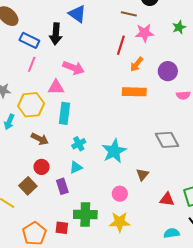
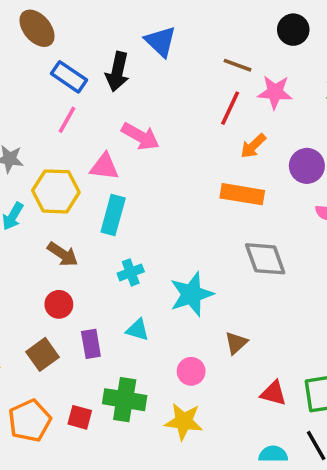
brown line: (129, 14) -> (237, 65), moved
gray diamond: (167, 140) -> (265, 259), moved
cyan triangle: (76, 167) -> (138, 330), moved, turned 32
brown square: (28, 186) -> (42, 354), moved

